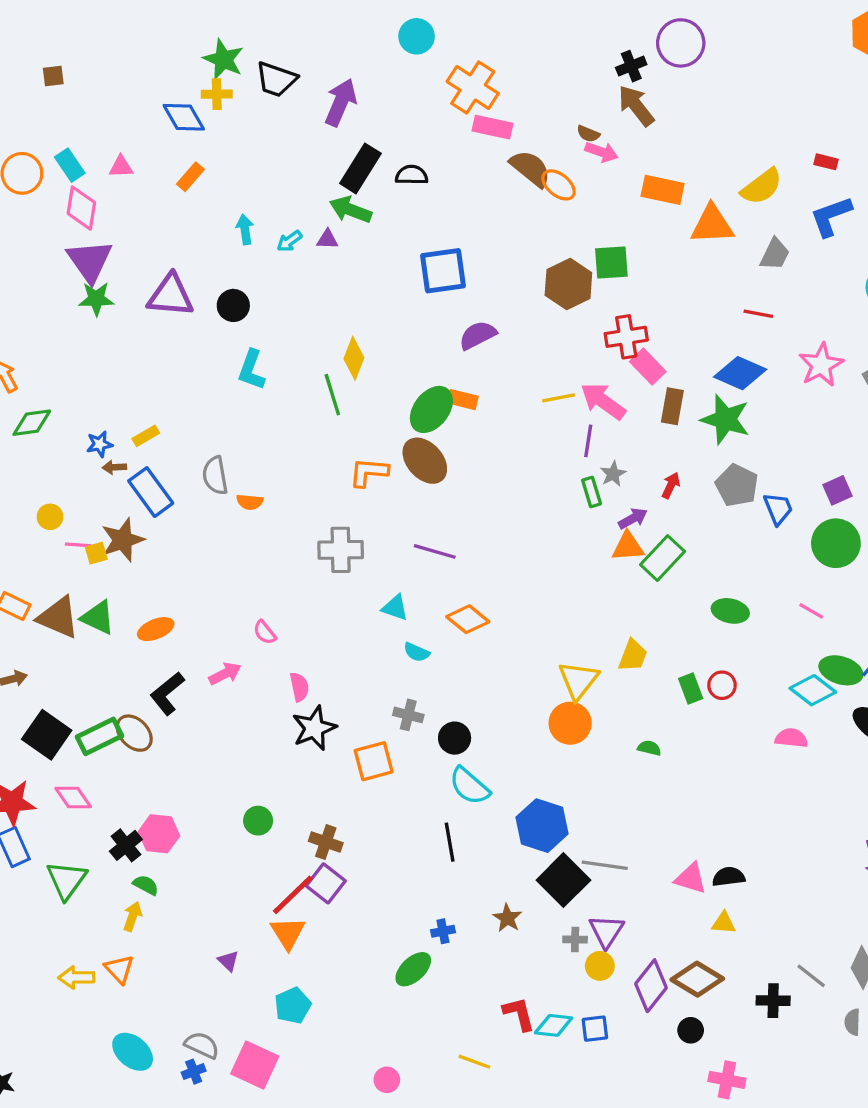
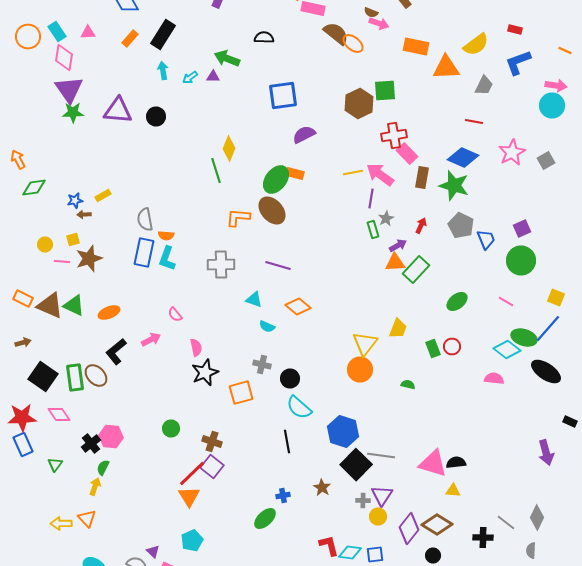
black rectangle: (360, 168) -> (163, 34), moved
cyan L-shape: (251, 370) -> (167, 258), moved
blue rectangle: (151, 492) -> (144, 252), moved, turned 48
yellow square: (96, 553) -> (73, 240), moved
green ellipse: (730, 611) -> (457, 302), turned -50
green rectangle: (100, 736) -> (75, 378), turned -72
pink triangle: (691, 878) -> (433, 464), size x1.4
green triangle: (67, 880) -> (55, 464), size x0.6
green semicircle: (146, 885) -> (103, 468), turned -91
purple triangle: (228, 961) -> (153, 552), moved

